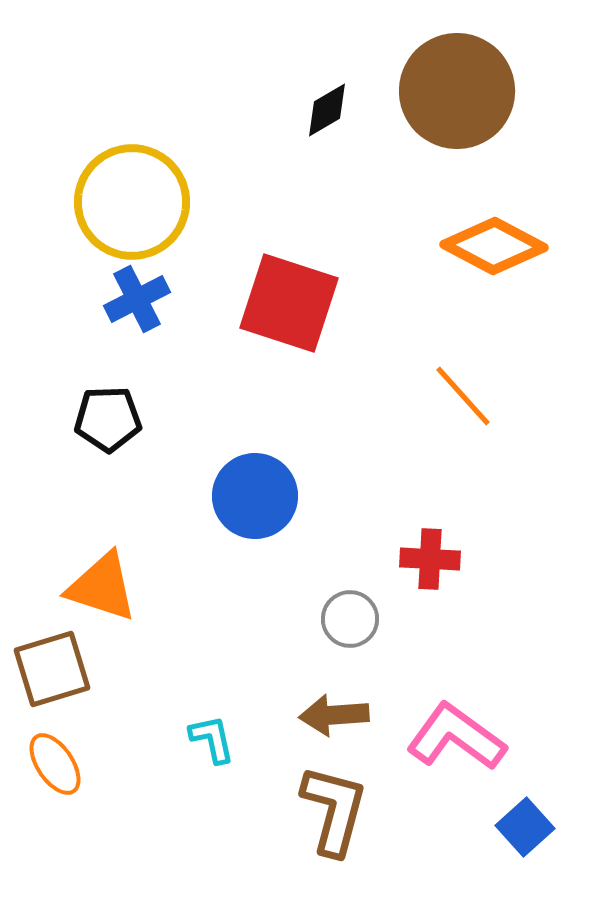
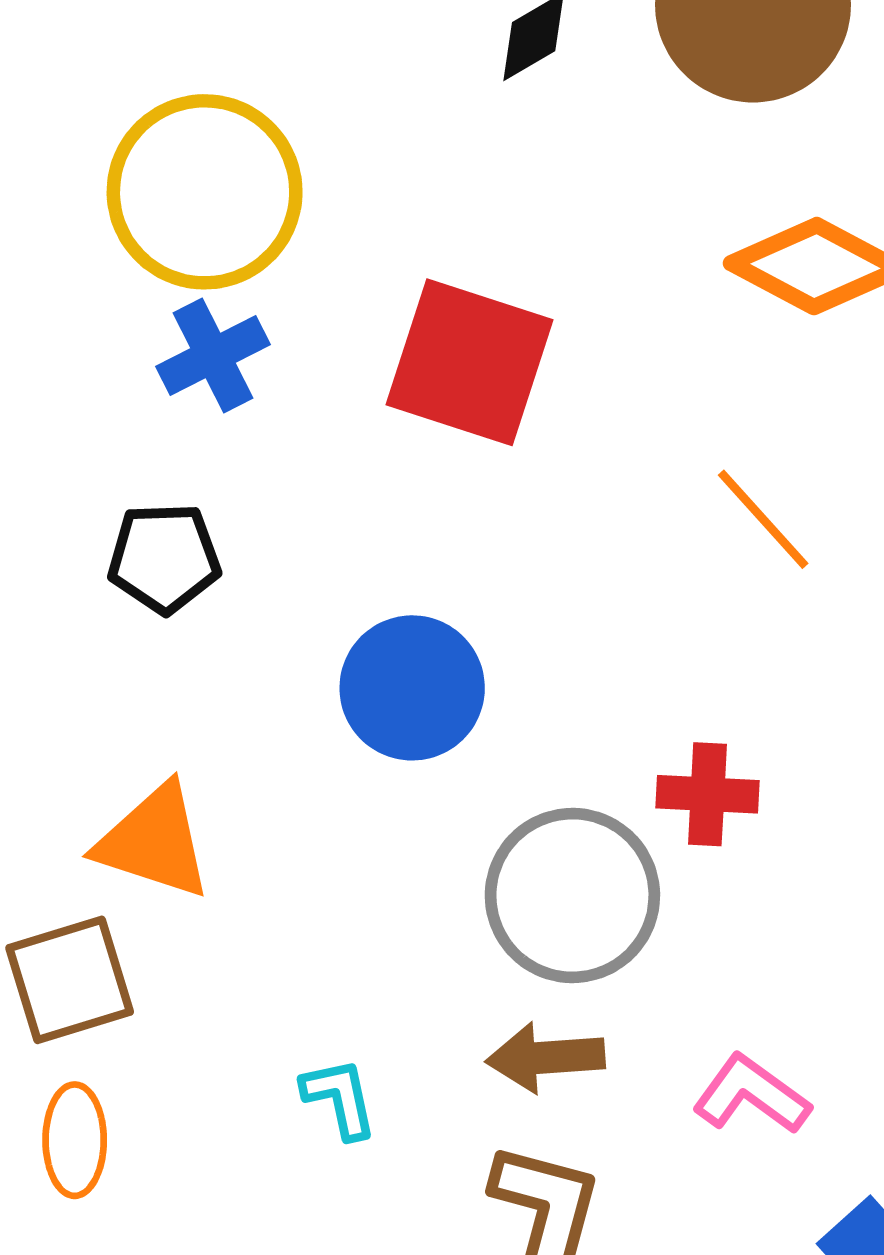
gray circle: (350, 619) -> (572, 895), size x1.8
pink L-shape: (456, 737) -> (751, 1095), size x0.7
orange ellipse: (55, 764) -> (75, 1140), turned 34

